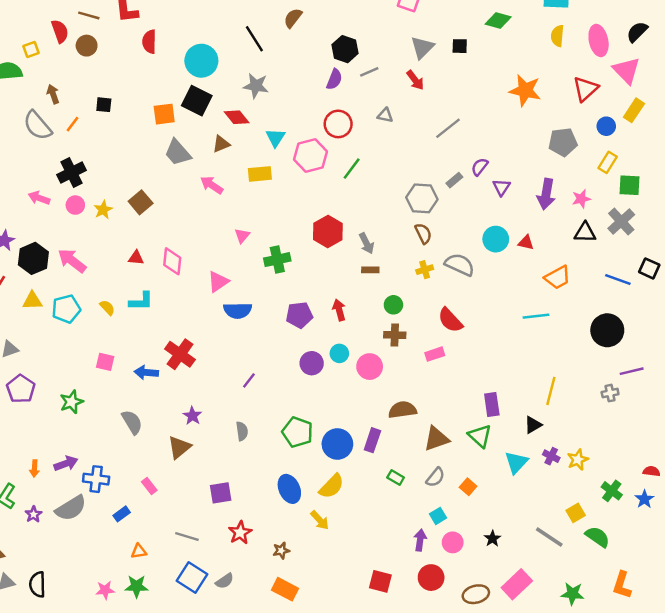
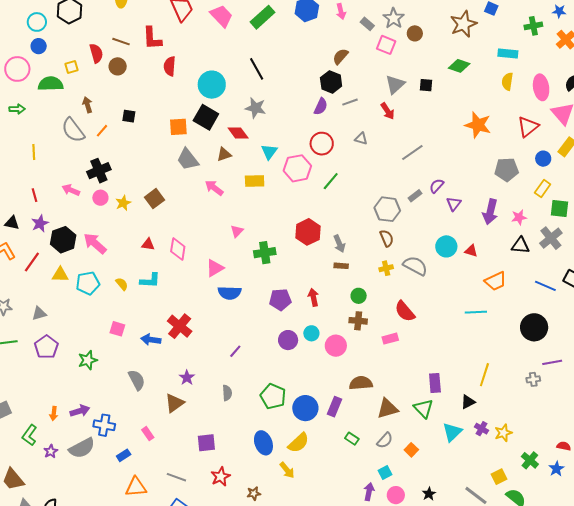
brown semicircle: (293, 18) -> (340, 56), moved
orange triangle: (139, 551) -> (136, 487), size x1.6

